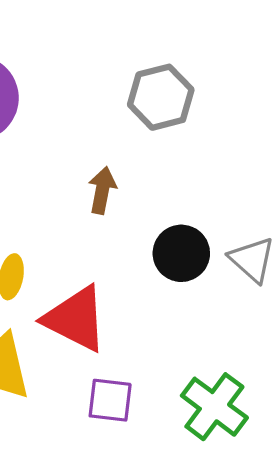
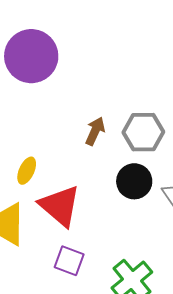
gray hexagon: (161, 97) -> (143, 132), moved

